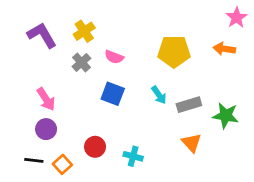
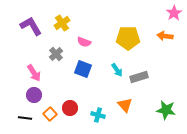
gray cross: (81, 62) -> (56, 54), moved
green star: (226, 115) -> (166, 110), moved
orange triangle: (192, 143) -> (125, 105), moved
orange square: (62, 164) -> (50, 114), moved

